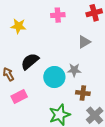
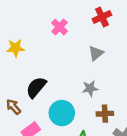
pink cross: (58, 15) -> (60, 27), turned -32
cyan circle: (54, 77) -> (62, 113), moved

